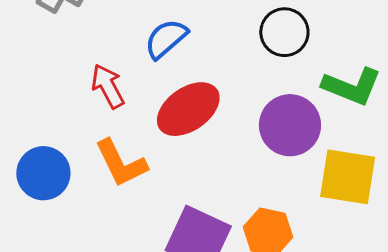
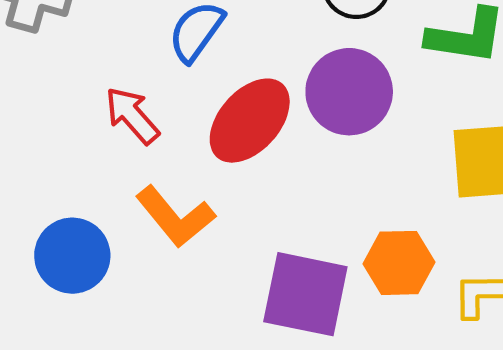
purple circle: (290, 125) -> (349, 92), moved

